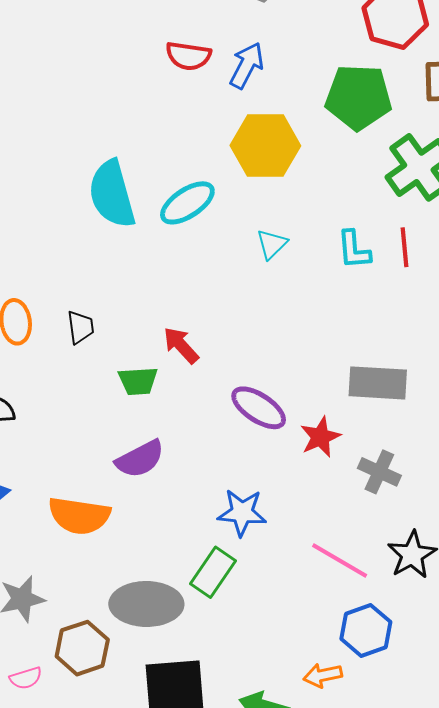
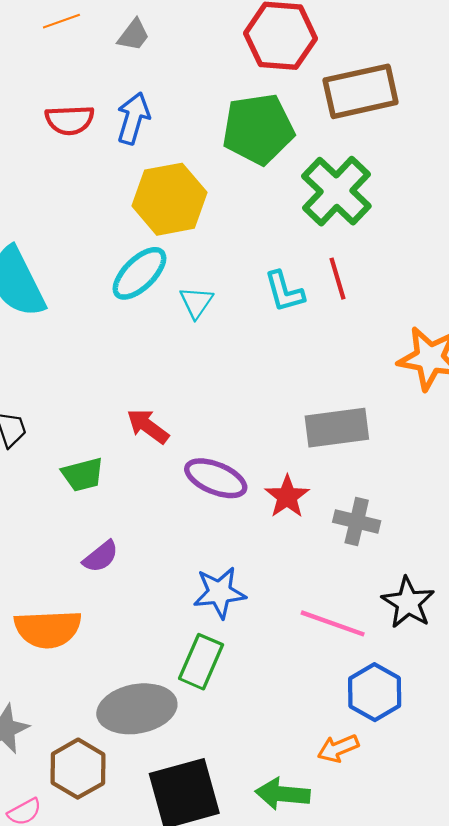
cyan ellipse: (187, 203) -> (139, 273), moved
red arrow: (181, 345) -> (148, 426), moved
purple semicircle: (140, 459) -> (101, 557), size x0.7

